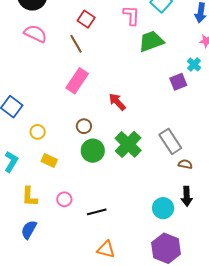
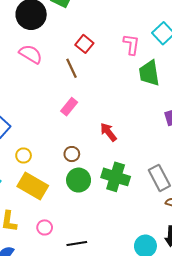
green trapezoid: (151, 41) -> (149, 73), turned -84
pink rectangle: (77, 81) -> (69, 107), size x0.7
green cross: (128, 144) -> (116, 177), turned -32
yellow rectangle: (49, 161) -> (33, 186), size x1.8

